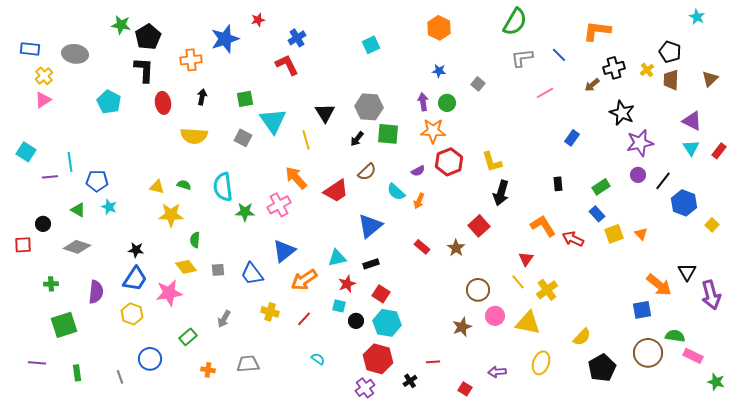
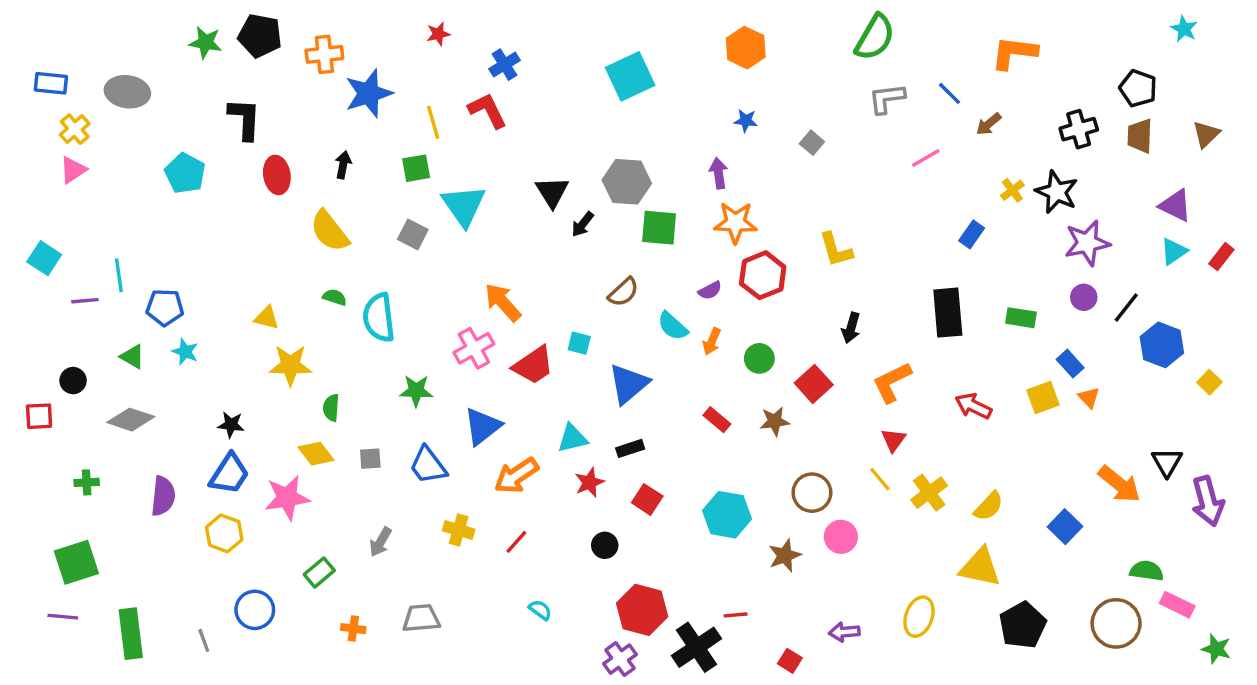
black pentagon: (148, 37) -> (260, 36), moved, turned -30
blue star: (225, 39) -> (369, 93), moved
cyan square: (371, 45) -> (630, 76), size x1.6
orange cross: (191, 60) -> (324, 54), moved
black cross: (614, 68) -> (1079, 129), moved
yellow cross: (647, 70) -> (1012, 190), moved
brown arrow: (592, 85) -> (989, 124), moved
green circle: (447, 103) -> (759, 358), moved
yellow semicircle: (194, 136) -> (330, 231), turned 48
black arrow: (357, 139) -> (583, 224), moved
yellow line: (306, 140) -> (433, 122), moved
cyan triangle: (691, 148) -> (1174, 251), turned 30
yellow L-shape: (492, 162) -> (836, 250), moved
black rectangle: (558, 184) -> (948, 313), size x2.0
green semicircle: (184, 185) -> (335, 297), moved
green rectangle: (601, 187) -> (1021, 318), turned 42
red trapezoid: (336, 191) -> (533, 365), moved
black arrow: (501, 193) -> (851, 328), size x0.7
green star: (245, 212) -> (416, 391), moved
blue rectangle: (597, 214) -> (1070, 364), moved
orange L-shape: (543, 226) -> (892, 382), moved, turned -84
brown star: (456, 248) -> (775, 421), turned 30
cyan square: (339, 306) -> (579, 343), moved
blue square: (642, 310) -> (1065, 527), moved, turned -36
cyan hexagon: (387, 323) -> (727, 515), moved
yellow triangle: (528, 323) -> (980, 567), moved
green square: (64, 325) -> (76, 562), moved
yellow semicircle: (582, 337) -> (989, 506), moved
brown circle: (648, 353) -> (1116, 623), moved
green rectangle: (77, 373) -> (131, 634), size x1.8
black cross: (410, 381) -> (696, 647), size x2.0

